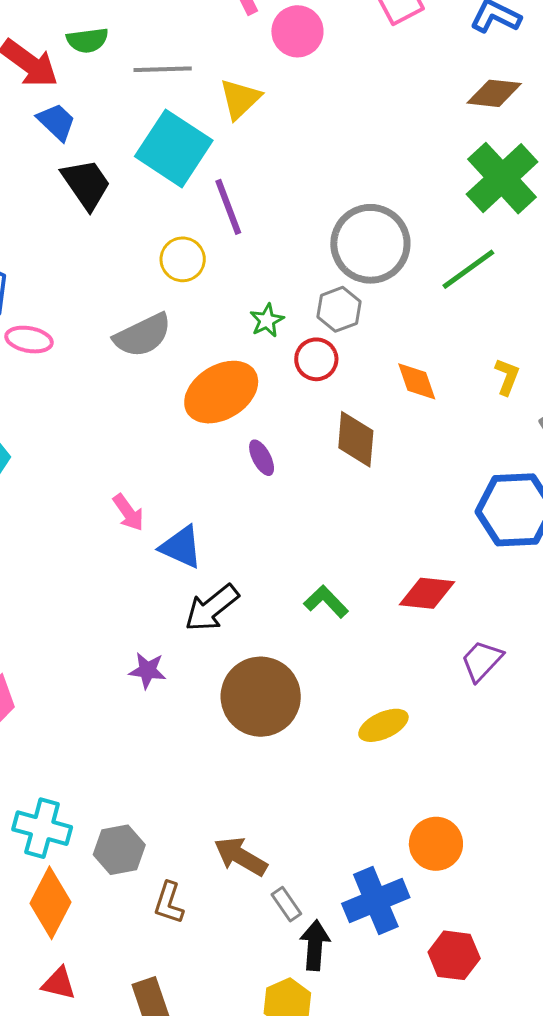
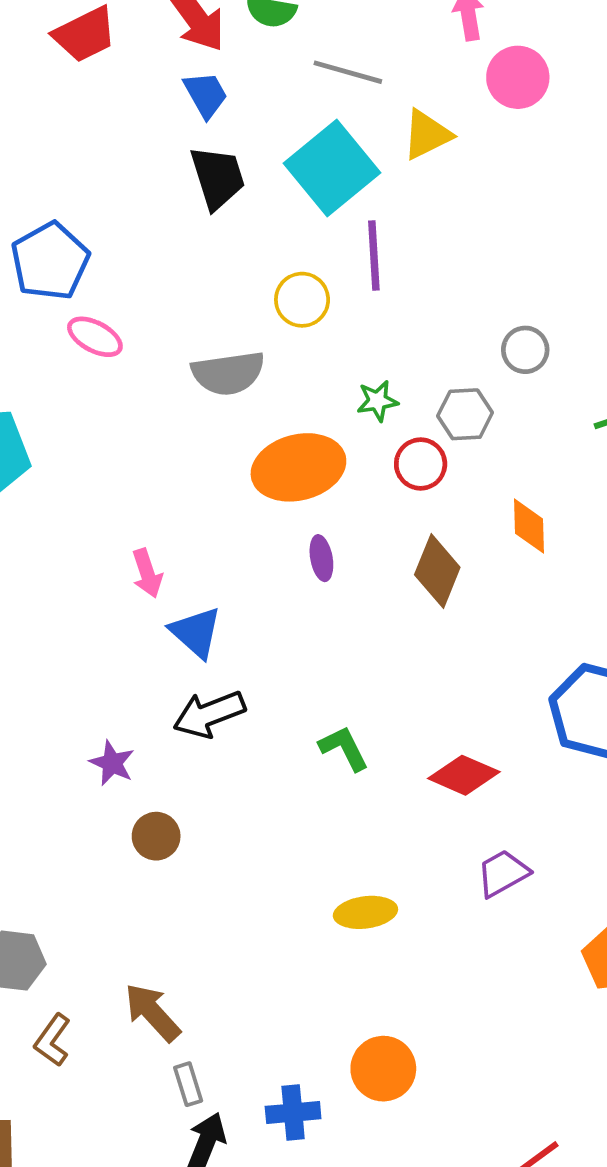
gray circle: (370, 244) -> (525, 350), size x0.5
brown circle: (261, 697) -> (156, 836), moved, size x0.5
blue cross: (376, 901) -> (293, 1113), size x0.7

